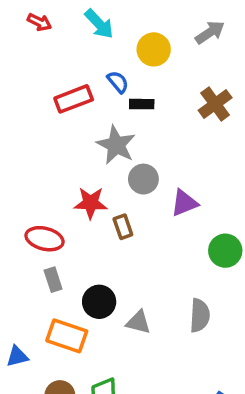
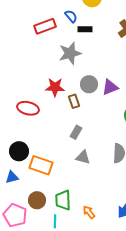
gray star: (116, 145) -> (70, 53), turned 30
gray circle: (143, 179) -> (89, 84), moved
gray rectangle: (53, 280) -> (76, 132), moved, turned 48
black circle: (99, 302) -> (19, 151), moved

